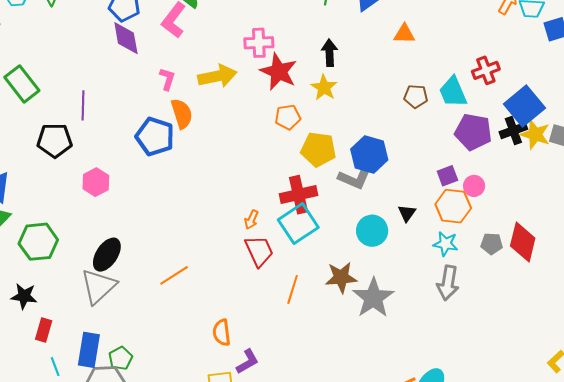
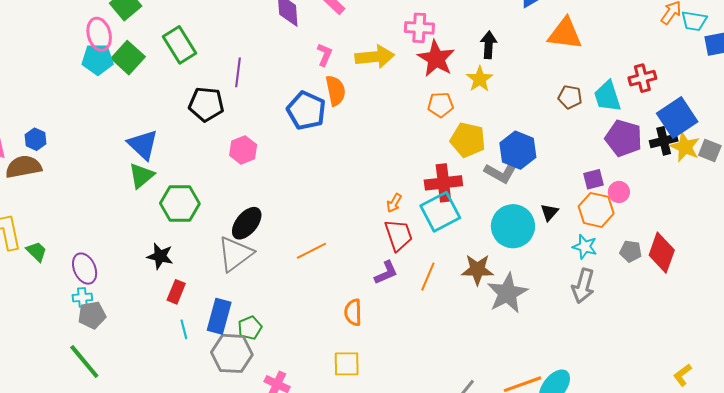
orange triangle: (404, 34) -> (565, 34), size x1.6
cyan circle: (372, 231) -> (513, 226), size x1.4
purple L-shape: (247, 362) -> (386, 273), moved

